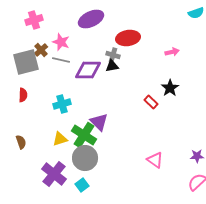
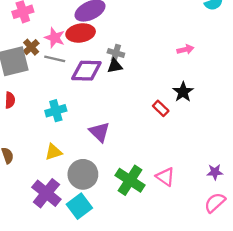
red ellipse: (128, 38) -> (81, 33), moved
green cross: (84, 135) -> (130, 180), moved
cyan square: (82, 185) -> (79, 206), size x1.5

